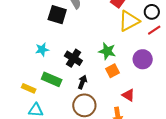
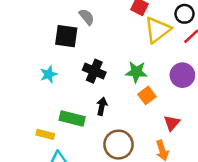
cyan star: (42, 49) -> (49, 74), moved
black cross: (73, 58) -> (94, 71), moved
black arrow: (82, 82) -> (102, 106), moved
red triangle: (128, 95) -> (172, 123), turned 48

